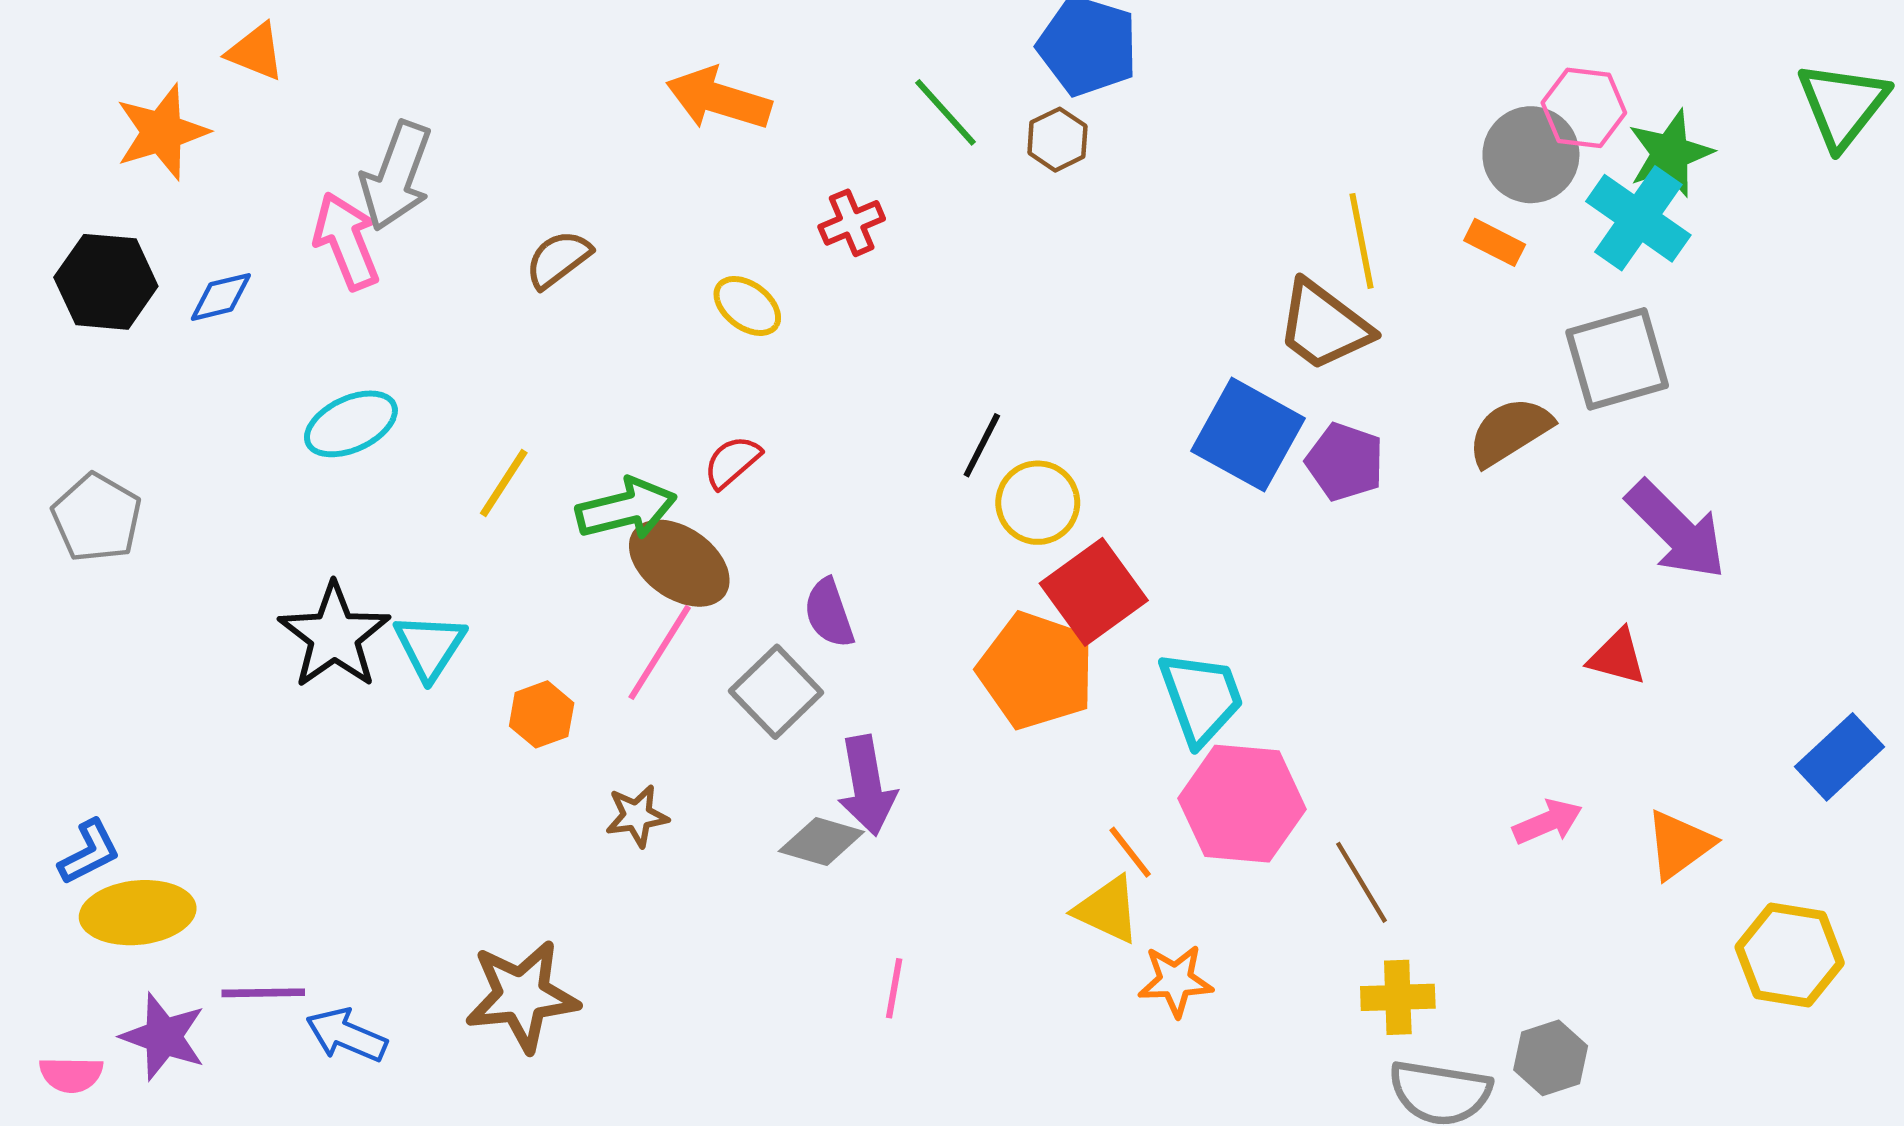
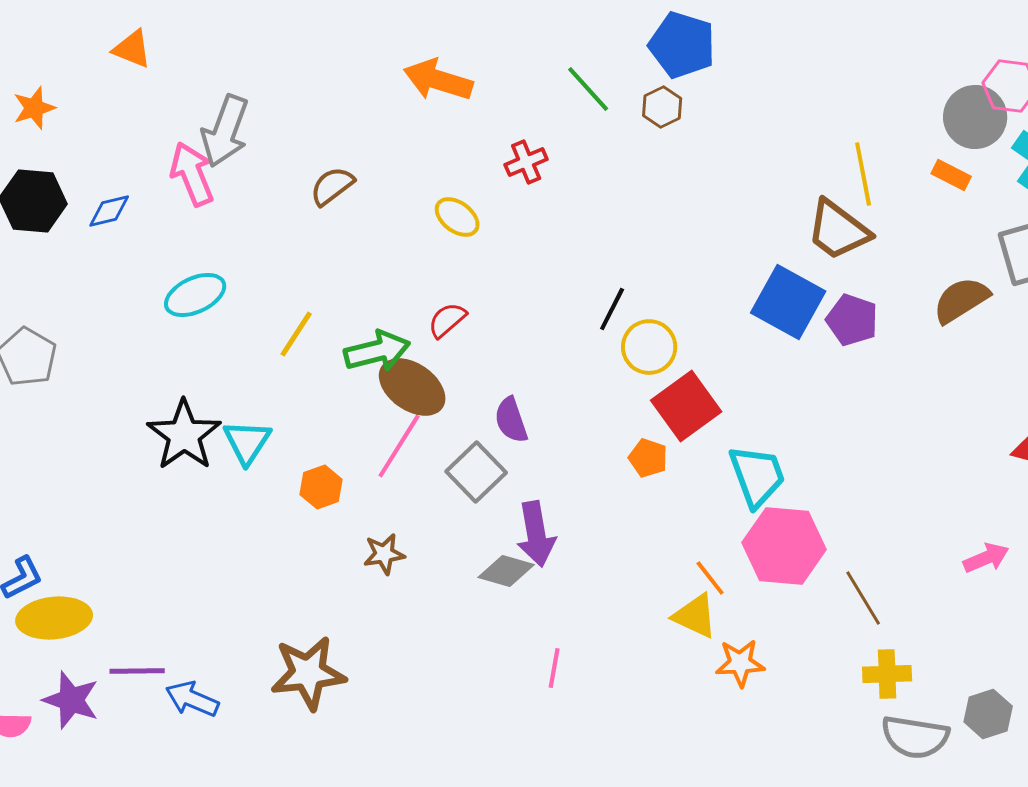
orange star: (162, 132) -> (34, 108), moved, size x0.7
orange pentagon: (1036, 671) -> (648, 458), size x0.5

